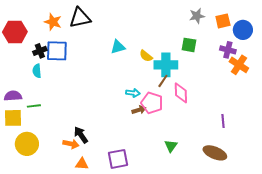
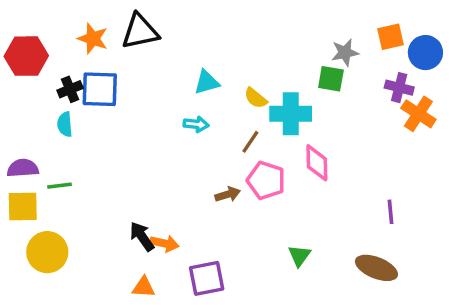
gray star: (197, 16) -> (345, 53), moved
brown line: (163, 81) -> (250, 142), moved
cyan arrow: (133, 93) -> (196, 124), moved
brown arrow: (139, 110) -> (228, 194), moved
orange arrow: (71, 144) -> (165, 243), moved

